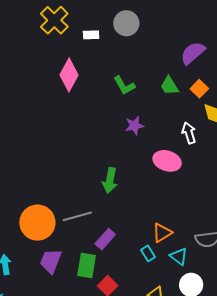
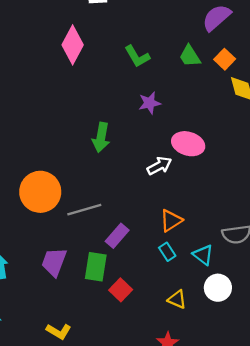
white arrow: (189, 133) -> (159, 166), moved, turned 80
green arrow: (110, 180) -> (101, 137), moved
orange circle: (37, 223) -> (40, 192), moved
orange triangle: (162, 233) -> (171, 221), moved

